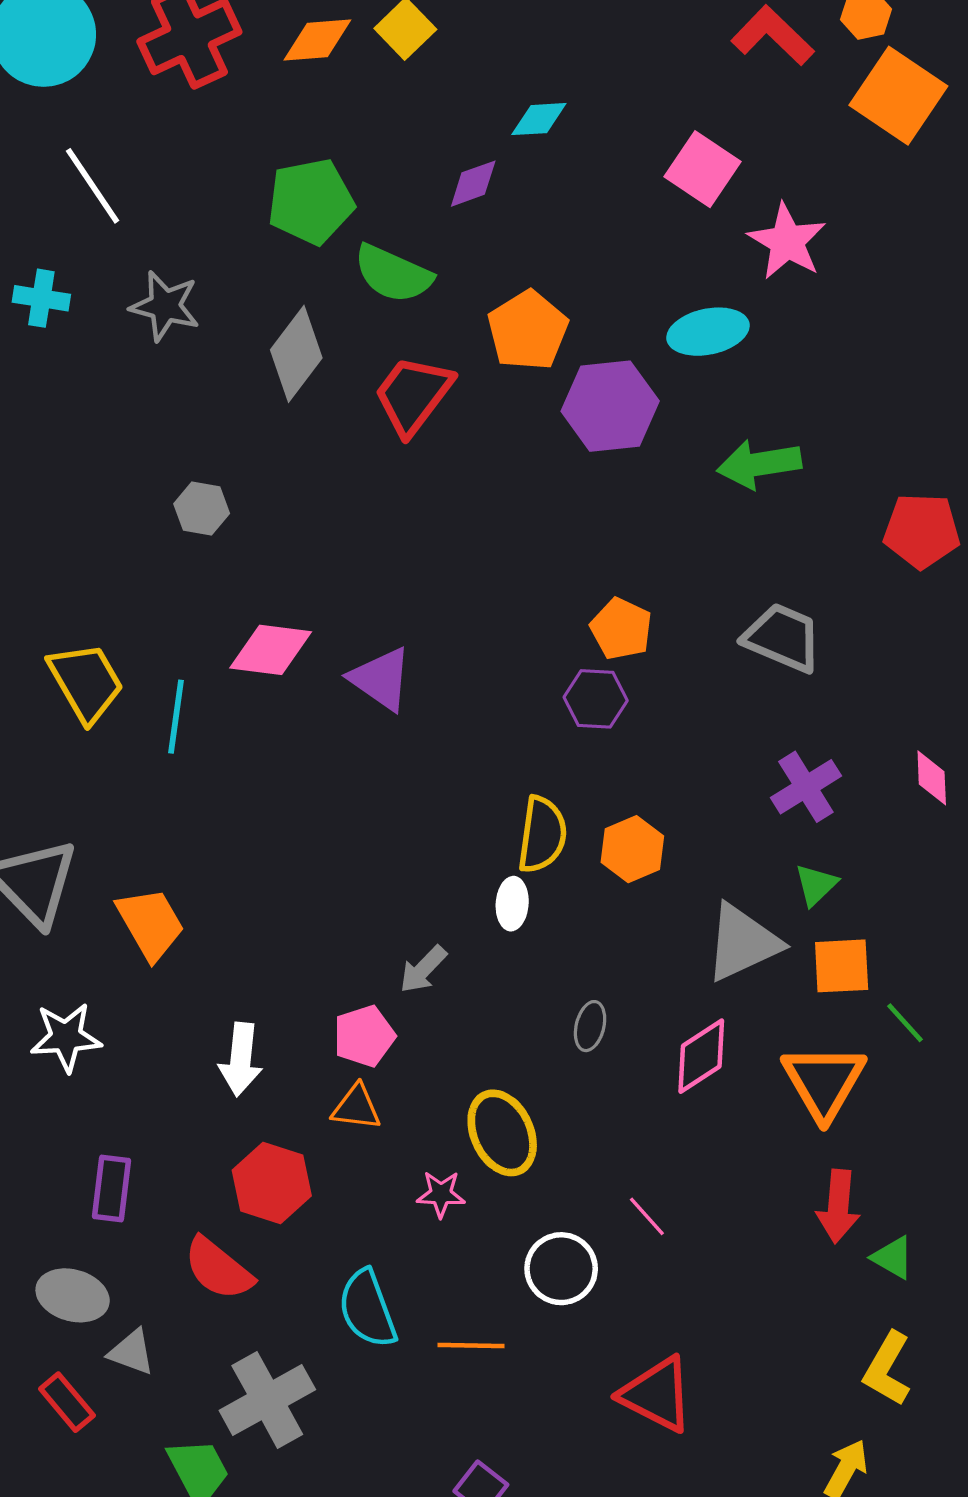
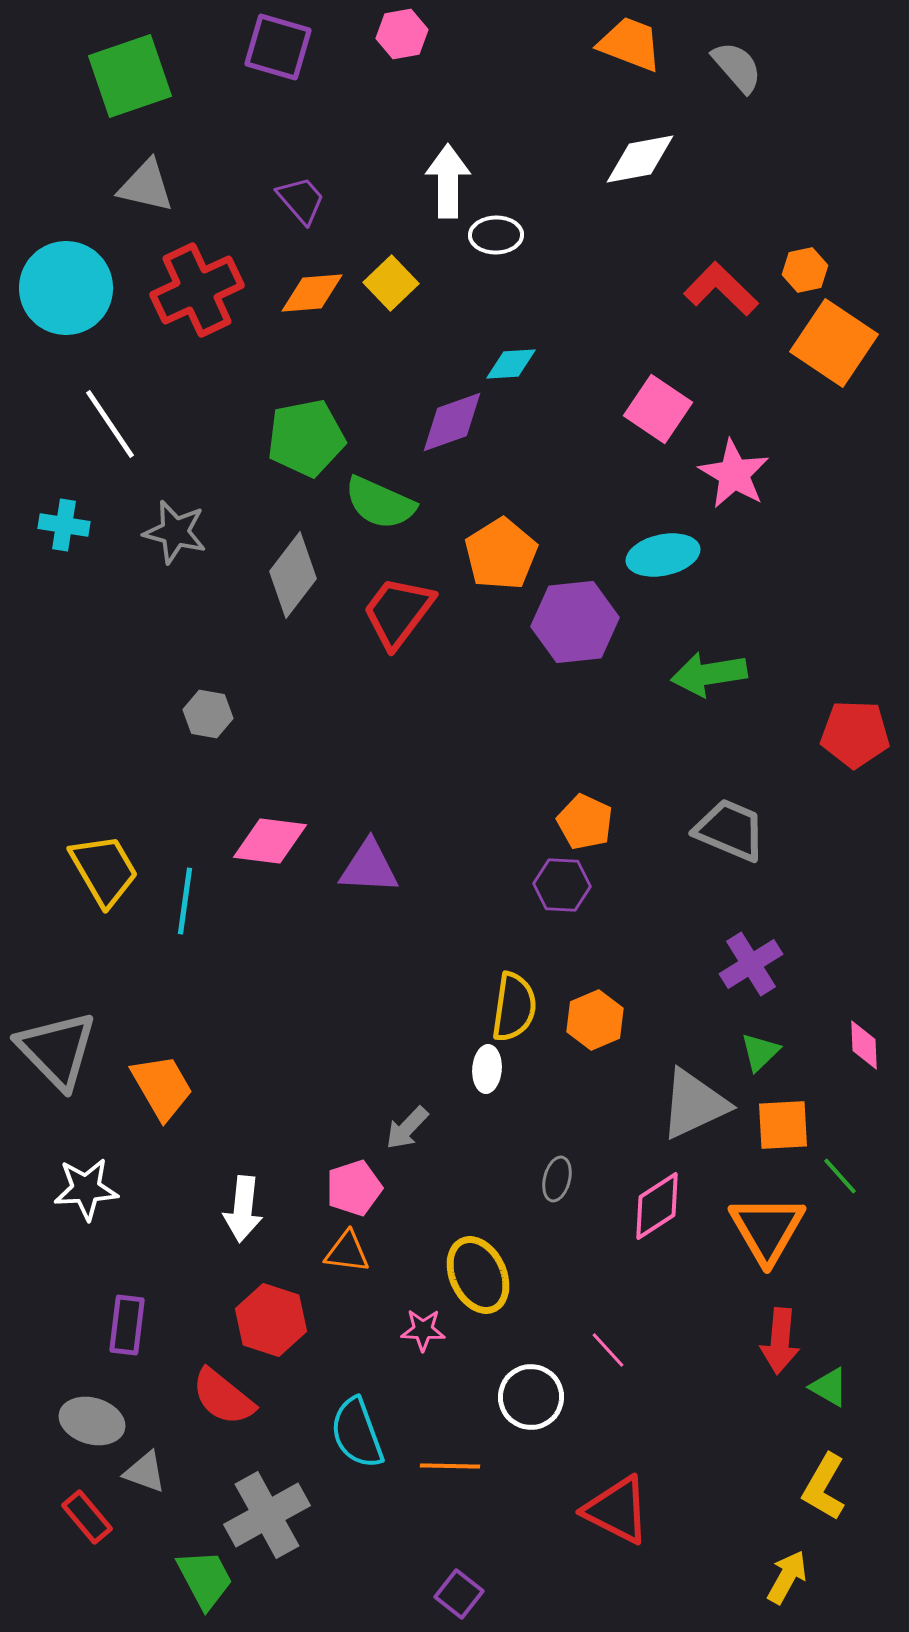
purple diamond: (473, 184) -> (452, 422), size x1.4
purple triangle: (381, 679) -> (369, 867), turned -32
pink diamond: (932, 778) -> (864, 1045), moved

